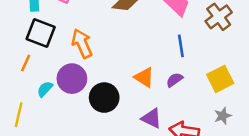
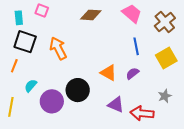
purple circle: (72, 79) -> (52, 101), moved
yellow square: (220, 79) -> (166, 58), moved
gray star: (223, 116) -> (165, 96), moved

